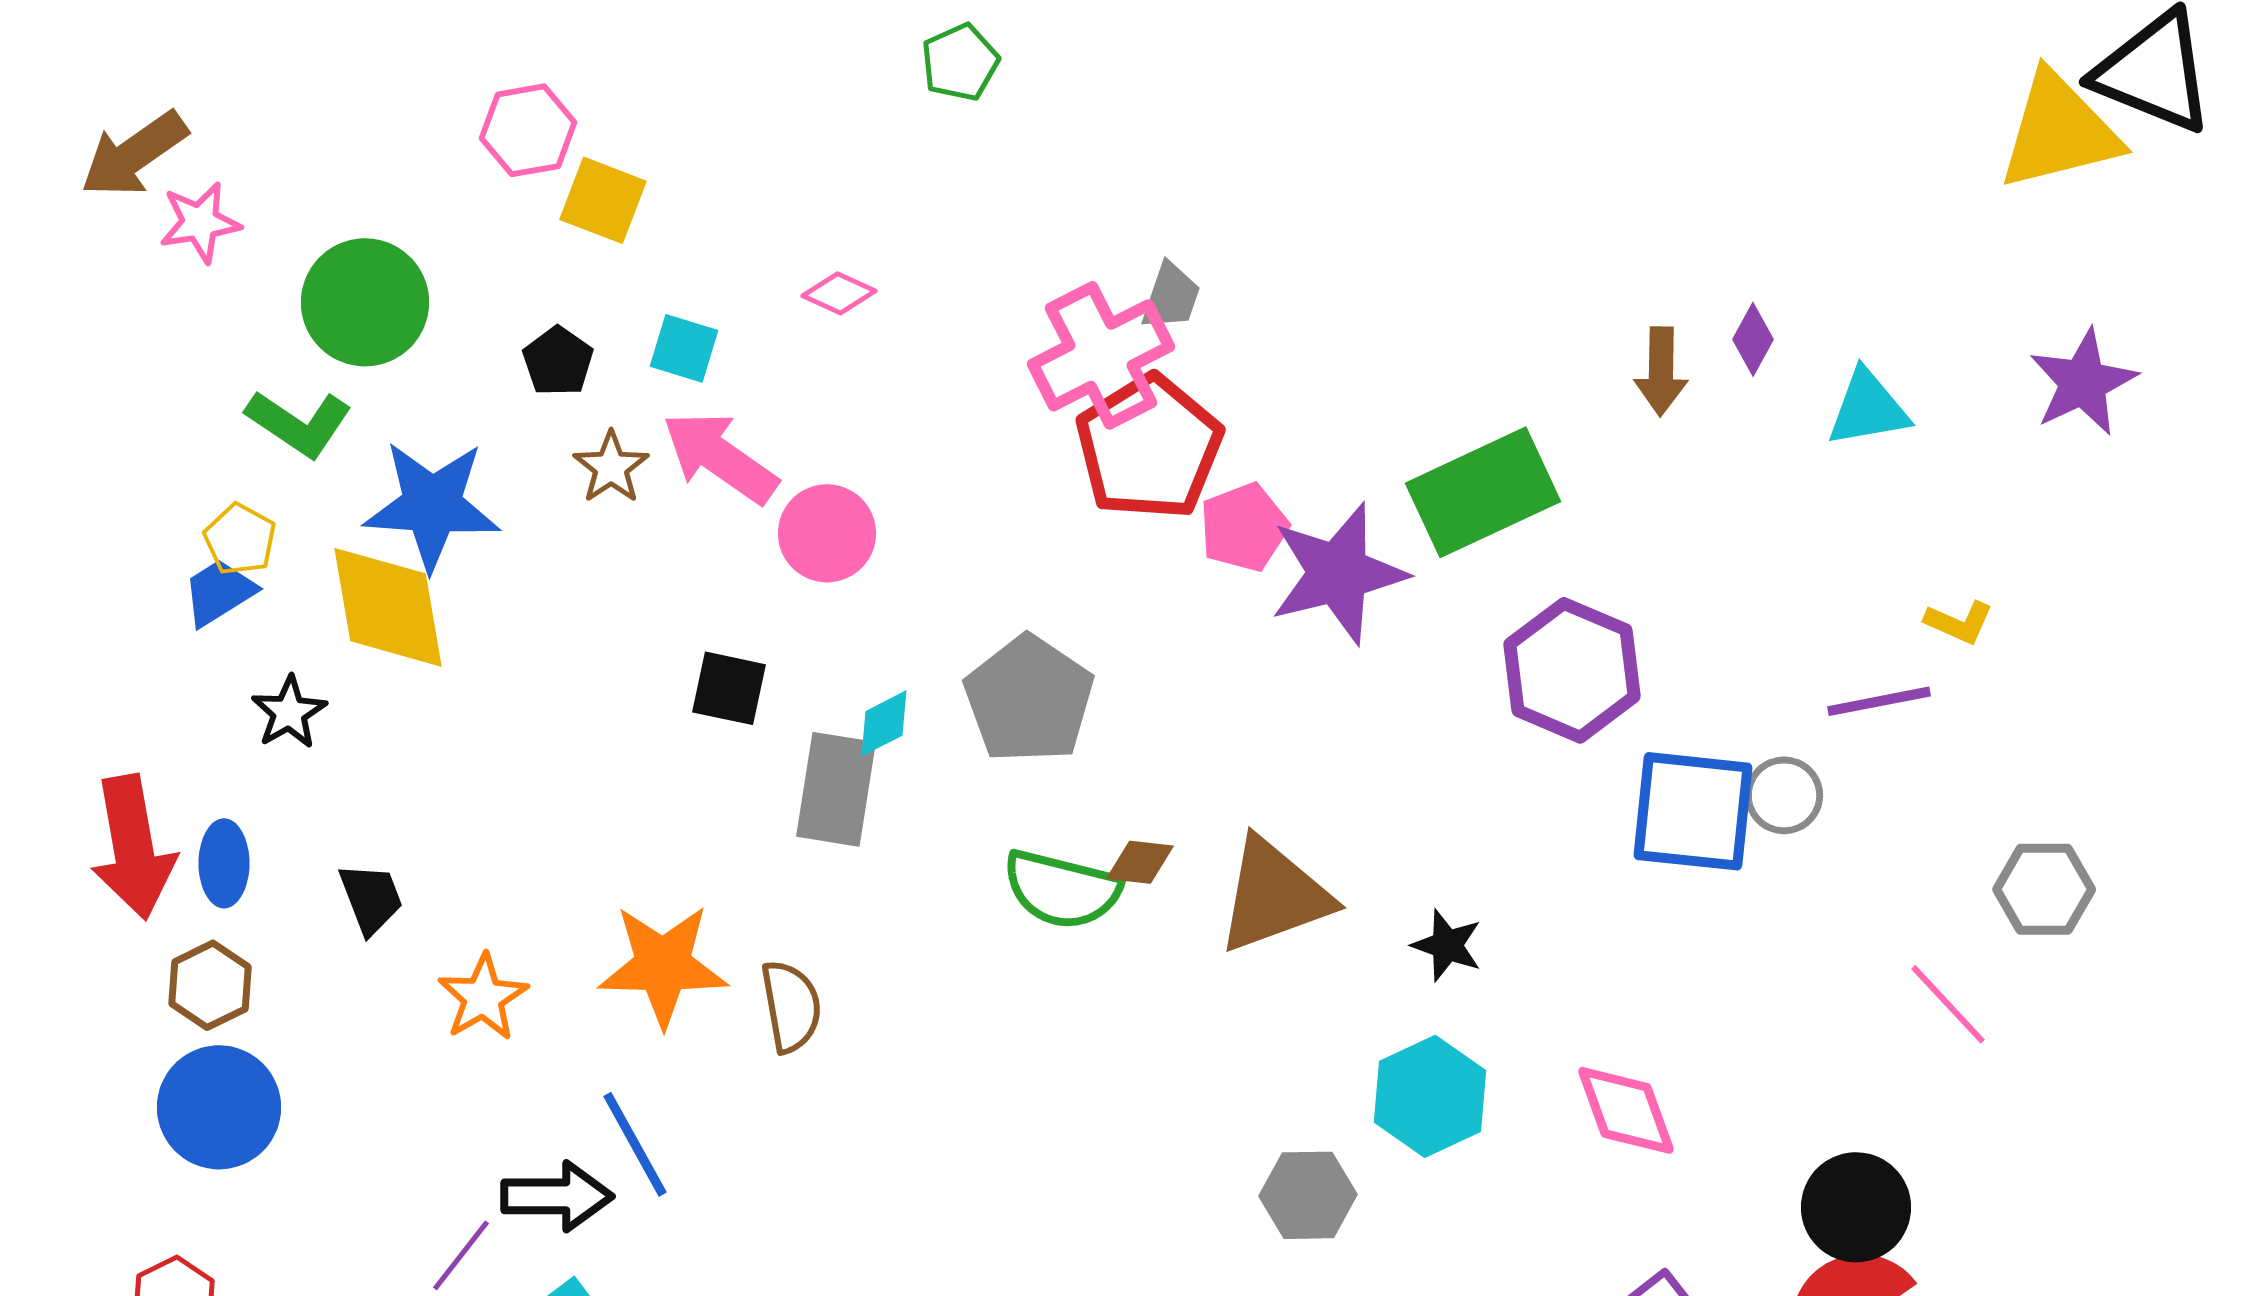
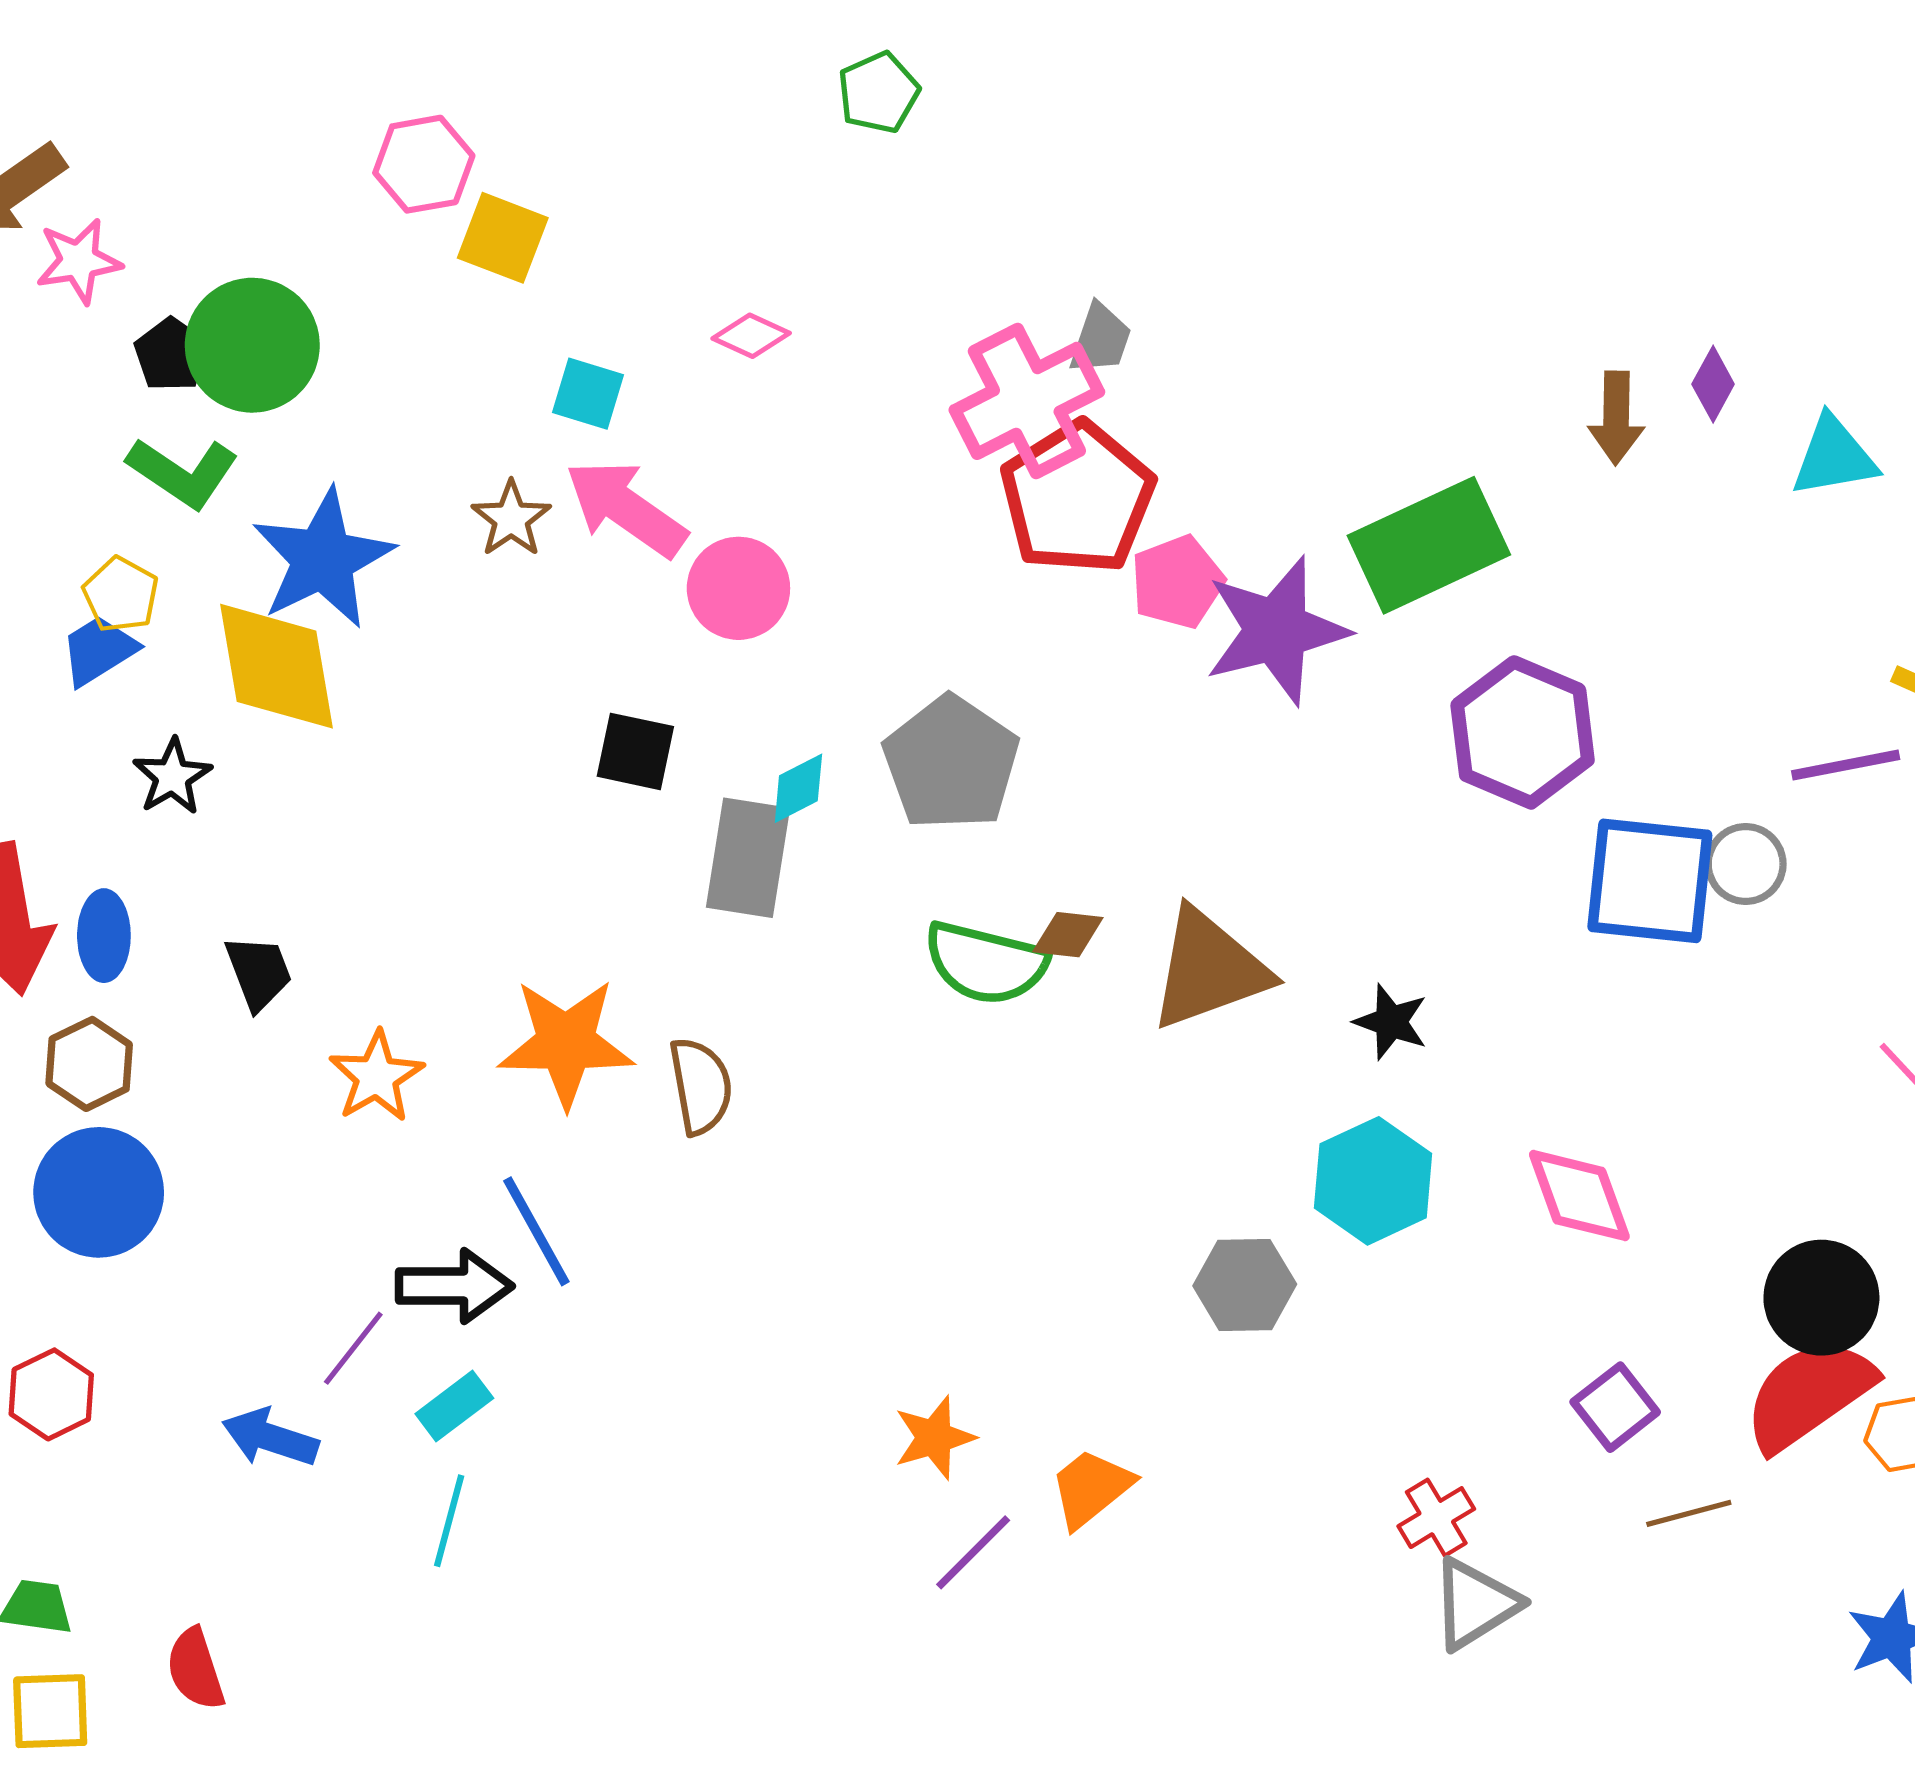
black pentagon: (558, 361) -> (171, 355), moved
blue star: (432, 505) -> (323, 559), turned -30

